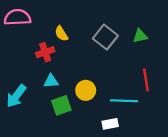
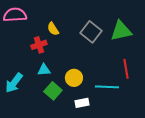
green triangle: (140, 36) -> (121, 31), size x1.6
green square: (61, 105) -> (53, 91), turned -30
white rectangle: (110, 124) -> (82, 103), moved

